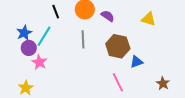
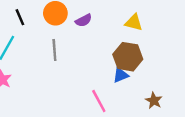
purple semicircle: (108, 16) -> (84, 20), turned 120
brown hexagon: (118, 46) -> (128, 57), moved

